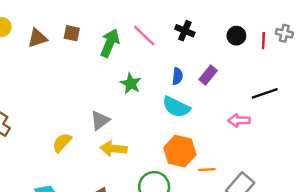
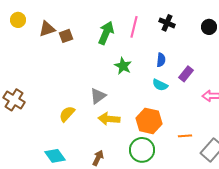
brown square: (72, 33) -> (66, 36), moved, turned -32
pink line: (144, 36) -> (134, 27), turned 60
purple rectangle: (208, 75) -> (186, 74), moved
cyan semicircle: (176, 107) -> (160, 85), size x0.7
orange hexagon: (180, 151) -> (149, 121), moved

